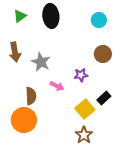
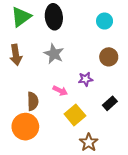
green triangle: (20, 16) -> (21, 17), size x1.5
gray star: (41, 62) -> (54, 54), moved
yellow square: (85, 109) -> (75, 115), moved

